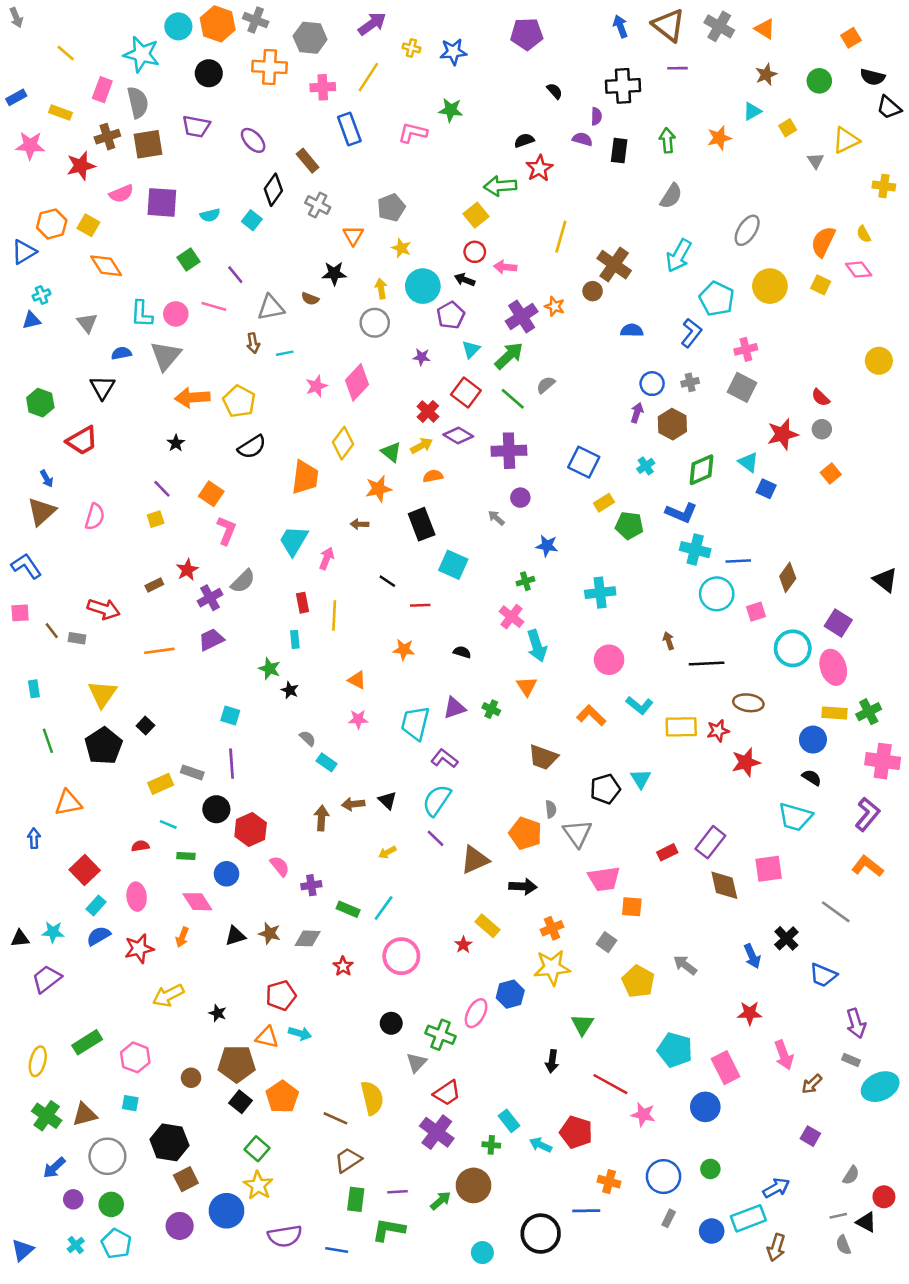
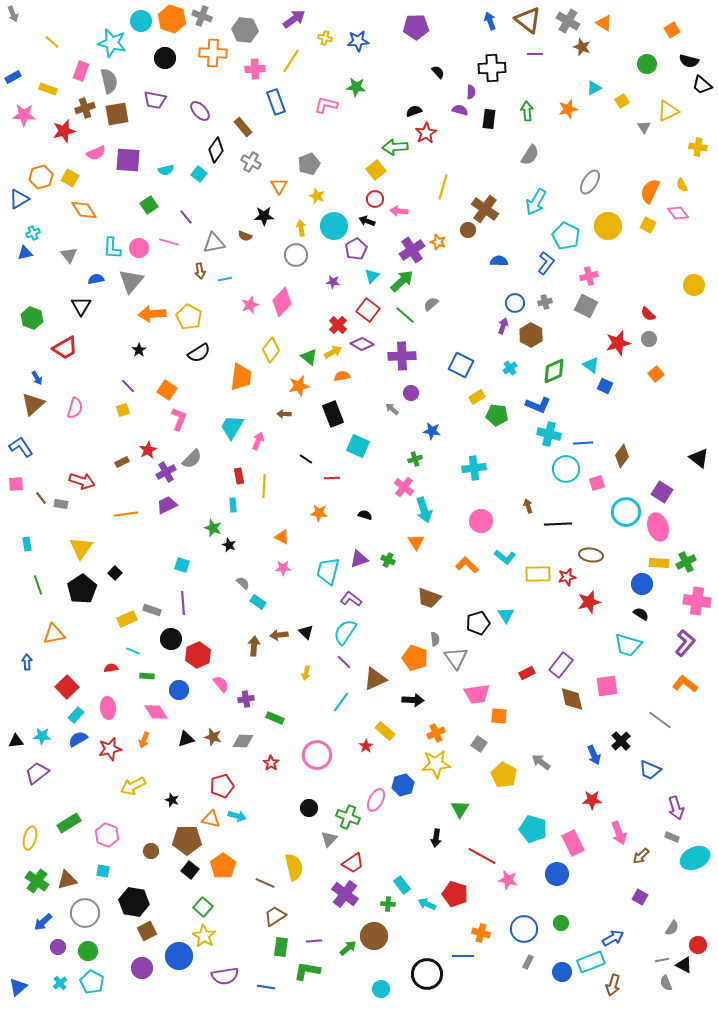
brown star: (766, 75) -> (582, 47), moved, turned -30
yellow arrow: (387, 852) -> (306, 673), turned -48
cyan line: (384, 908) -> (341, 702), moved

